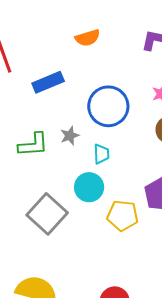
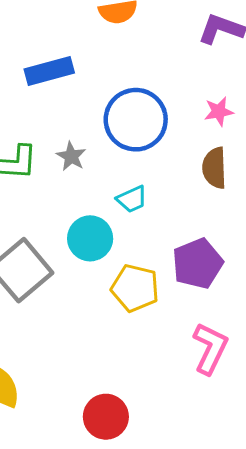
gray star: (70, 136) -> (71, 156), turned -30
cyan trapezoid: (101, 154) -> (132, 199), moved, turned 60

